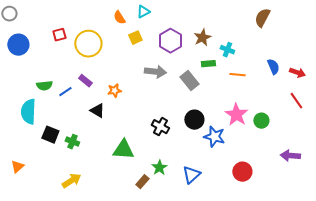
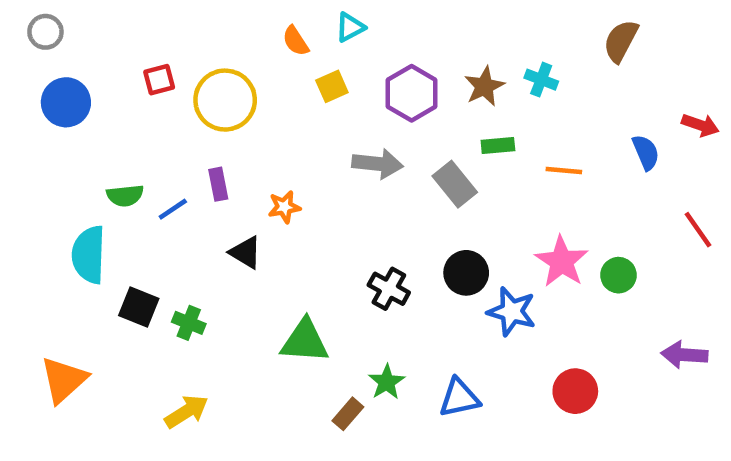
cyan cross: (227, 50) -> (541, 80), moved
red arrow: (297, 73) -> (700, 125), moved
purple rectangle: (85, 81) -> (218, 184), turned 40
orange triangle: (17, 167) -> (64, 380), size x1.6
blue triangle: (191, 175) -> (459, 398), turned 30

